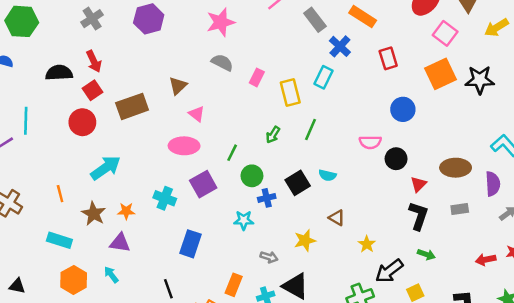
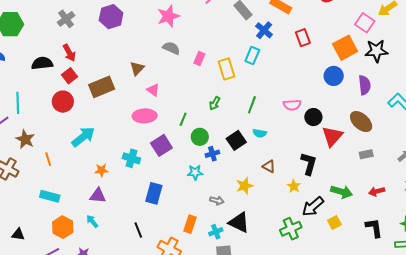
pink square: (445, 33) -> (365, 23), moved
blue circle: (403, 109) -> (334, 76), moved
green line: (311, 129) -> (252, 105), moved
brown ellipse: (456, 168) -> (361, 122), turned 45
red triangle: (418, 184) -> (332, 136), size x1.6
purple semicircle: (493, 184) -> (365, 85), moved
brown star: (94, 214) -> (25, 139), moved
black L-shape: (418, 216) -> (309, 164), moved
green arrow: (426, 254) -> (342, 192), size x1.5
red arrow: (486, 260) -> (377, 191), moved

